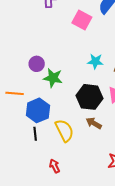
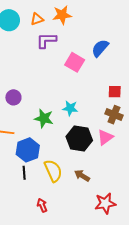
cyan star: (95, 61) -> (70, 108), moved
purple circle: (37, 64) -> (13, 97), moved
brown arrow: (94, 123) -> (82, 176), moved

